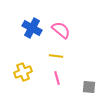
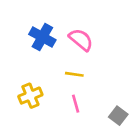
gray square: (89, 87) -> (118, 116), turned 32

